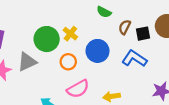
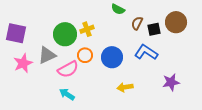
yellow cross: (70, 34) -> (87, 29), turned 32
blue circle: (98, 51) -> (112, 57), moved
pink semicircle: (78, 89) -> (68, 69), moved

